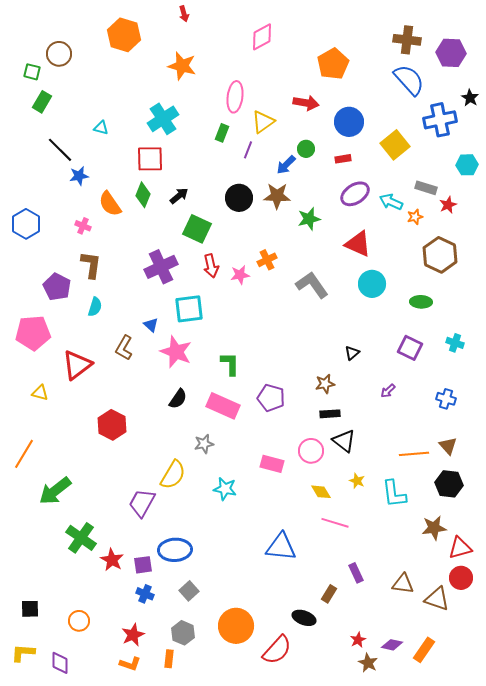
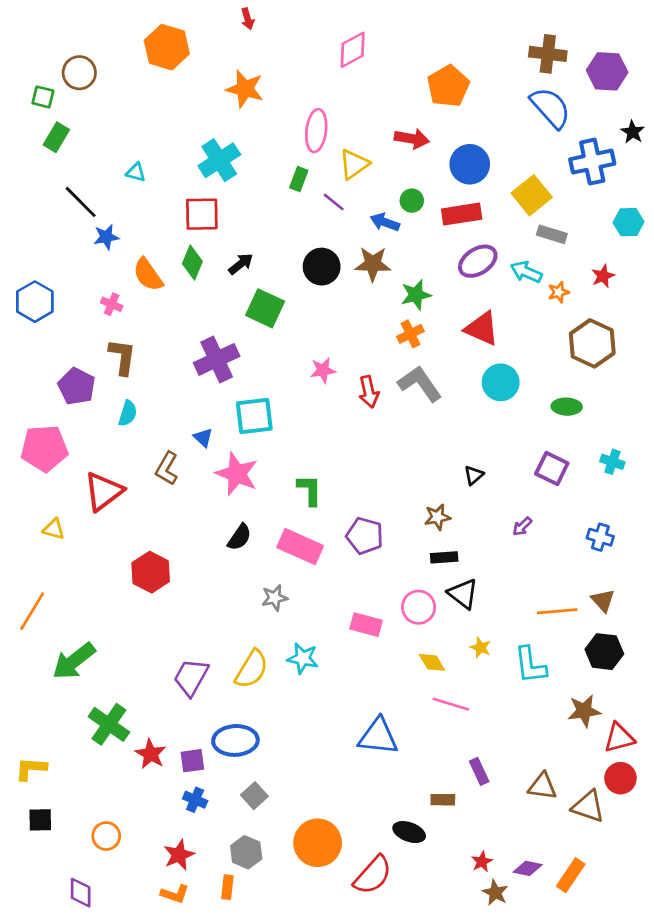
purple line: (248, 150) -> (334, 202), turned -72
red rectangle: (343, 159) -> (462, 214), size x1.8
blue arrow: (286, 165) -> (385, 222), turned 65
gray rectangle: (426, 188) -> (552, 234), moved
orange cross: (267, 260) -> (410, 334), moved
red arrow: (211, 266) -> (369, 392), moved
yellow semicircle: (173, 475) -> (252, 669), moved
brown rectangle: (329, 594) -> (443, 800), turned 60
yellow L-shape: (23, 653) -> (31, 769), moved

